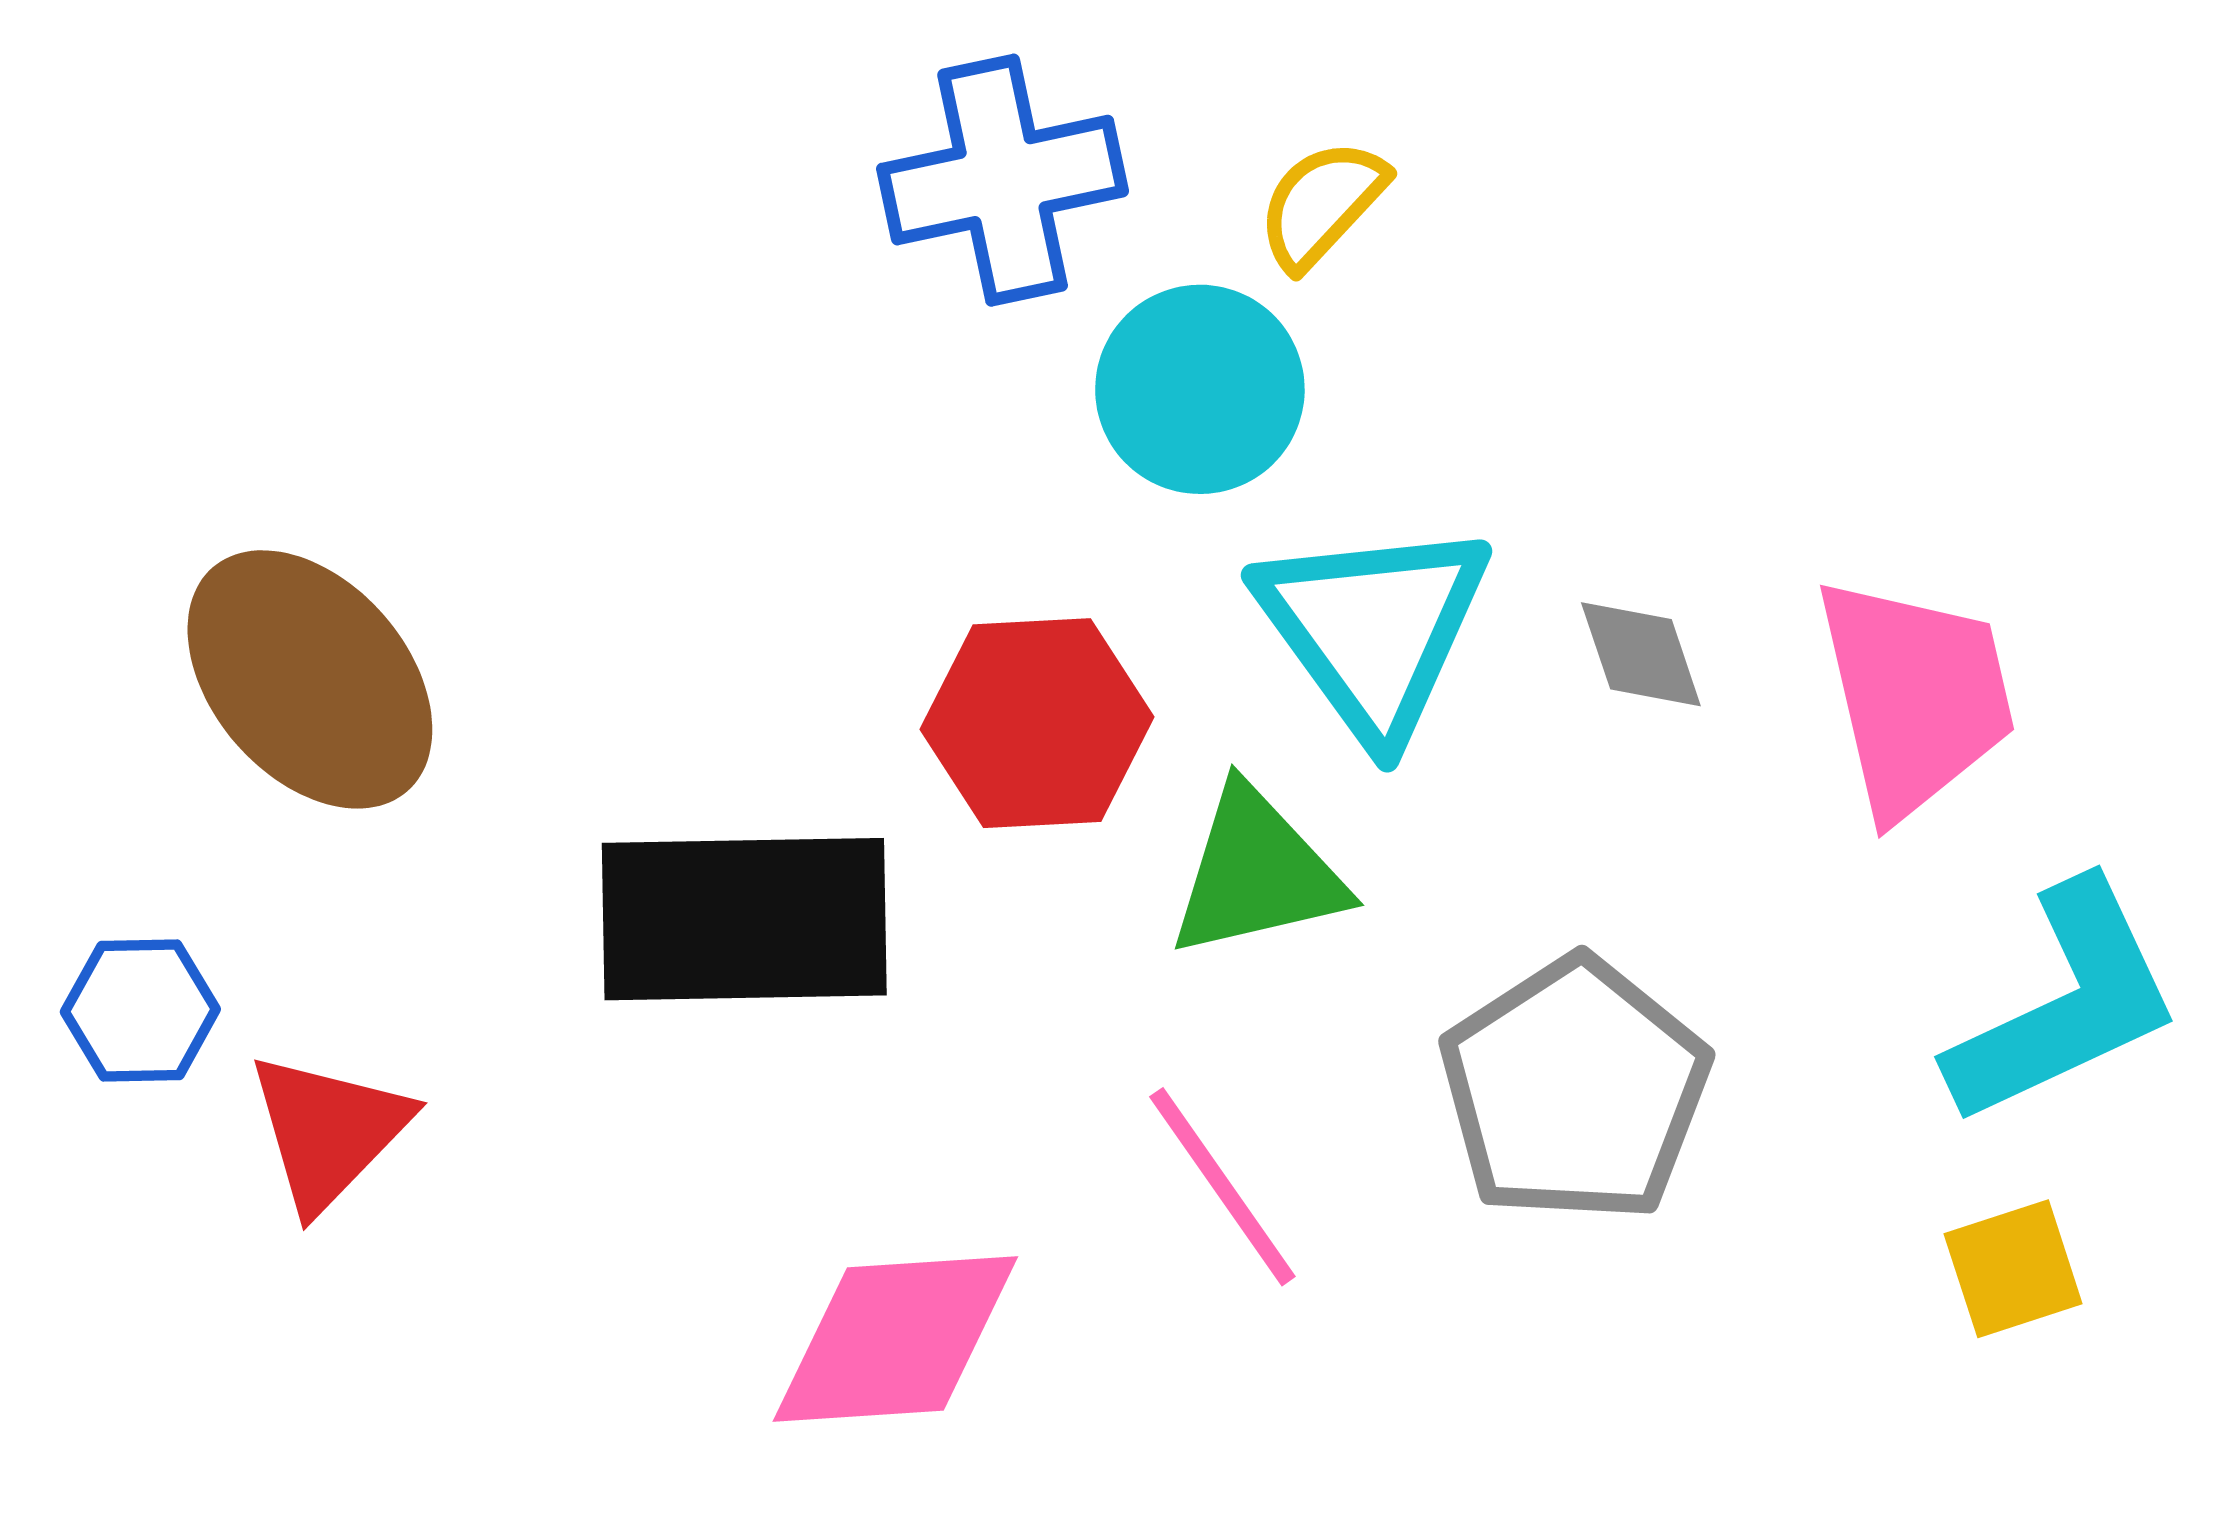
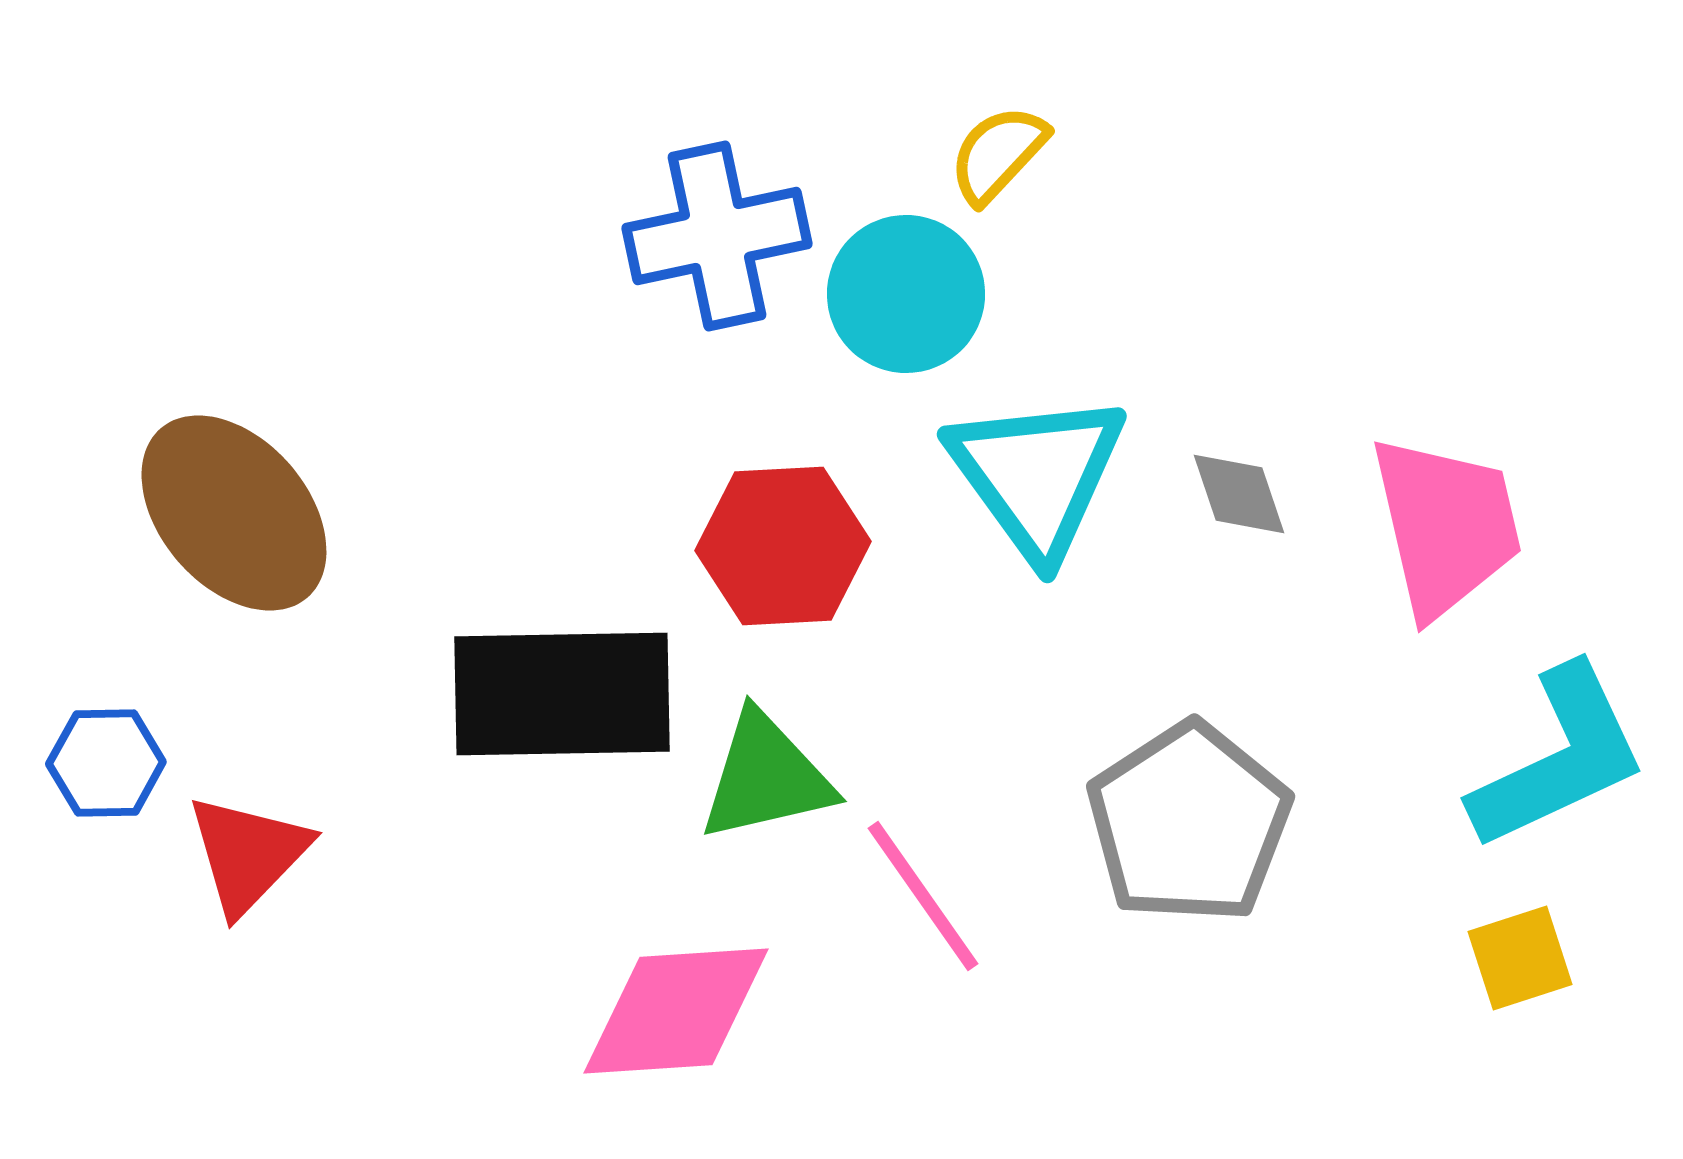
blue cross: (1003, 180) -> (717, 236), moved
green triangle: (1257, 873) -> (766, 777), moved

